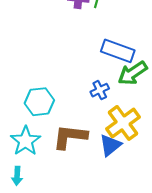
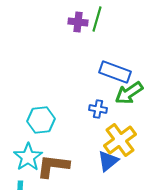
blue cross: (100, 90) -> (98, 109), turned 36
brown L-shape: (70, 137) -> (53, 166), moved

